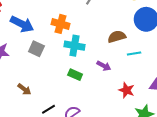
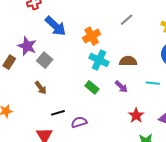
orange cross: (61, 24) -> (92, 36), turned 30
brown semicircle: (117, 37) -> (128, 61), moved
gray square: (36, 49) -> (45, 60), moved

